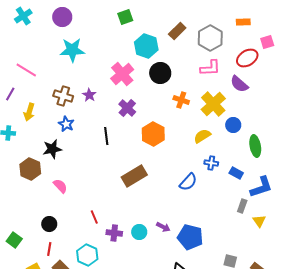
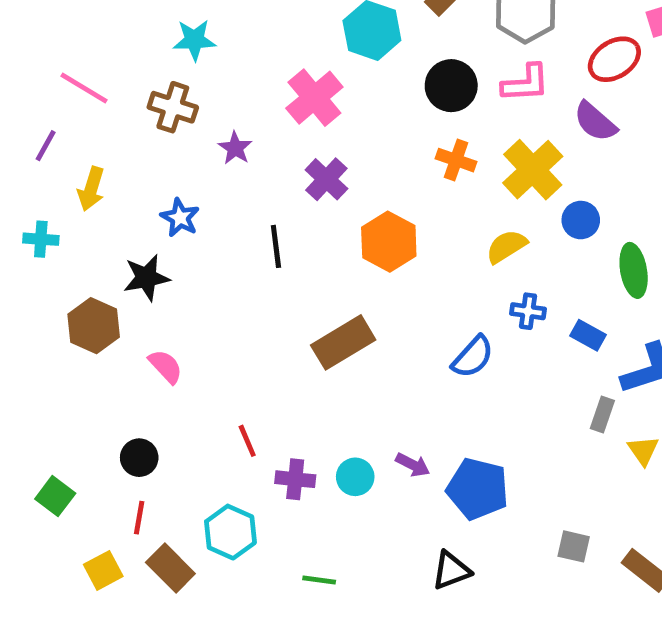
cyan star: (72, 50) -> (194, 40), size x0.7
black circle: (160, 73) -> (451, 86), moved
brown cross: (63, 96) -> (173, 107), moved

